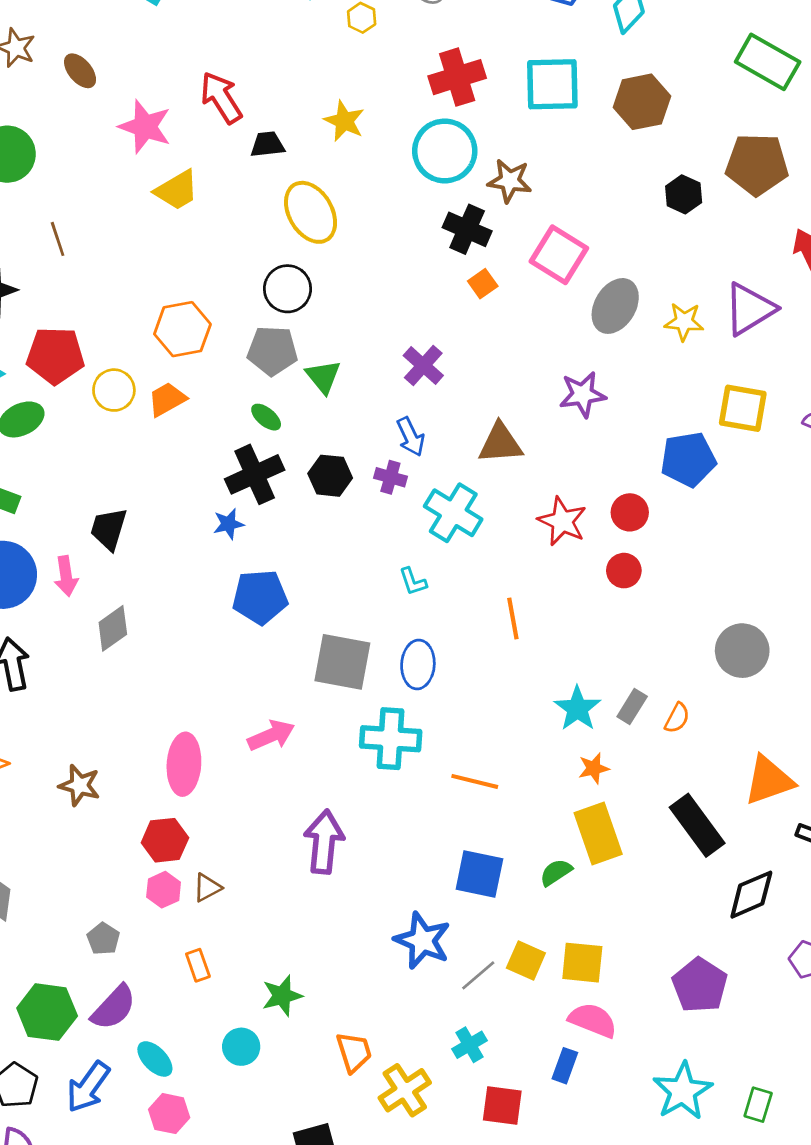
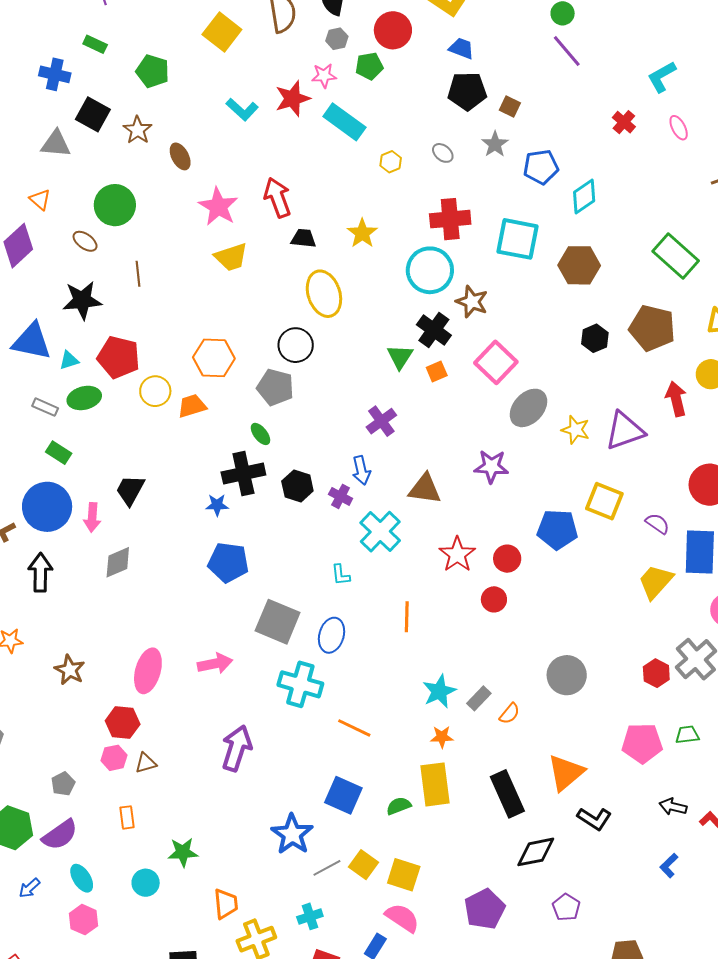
green triangle: (323, 377) -> (400, 357), moved
orange triangle: (769, 780) -> (566, 773), turned -33
blue arrow: (88, 1087) -> (29, 888), size x0.6

